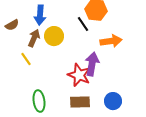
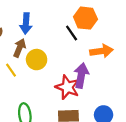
yellow circle: (54, 36) -> (37, 60), moved

